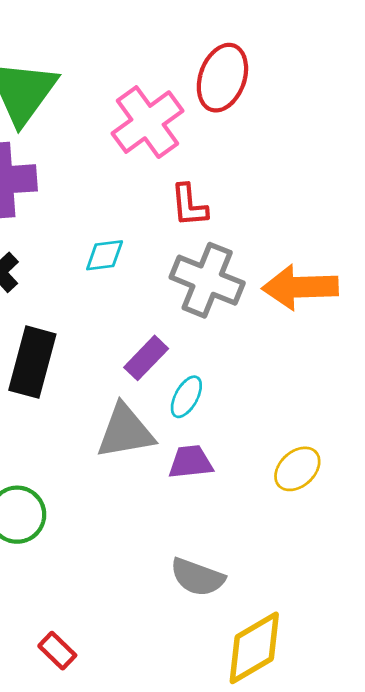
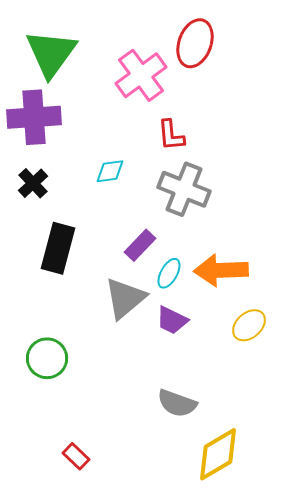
orange arrow: (300, 287) -> (221, 270), moved
gray triangle: (125, 431) -> (125, 298), turned -30
purple trapezoid: (191, 462) -> (172, 320), turned -148

